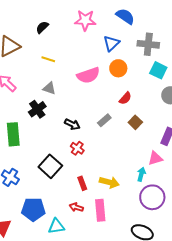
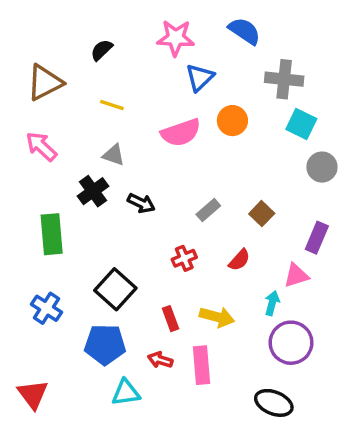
blue triangle: (111, 43) -> (200, 77), moved
red semicircle: (125, 98) -> (239, 260), moved
black arrow: (72, 124) -> (141, 203), moved
red cross: (77, 148) -> (184, 258), moved, turned 32
blue pentagon: (33, 209) -> (105, 344), moved

